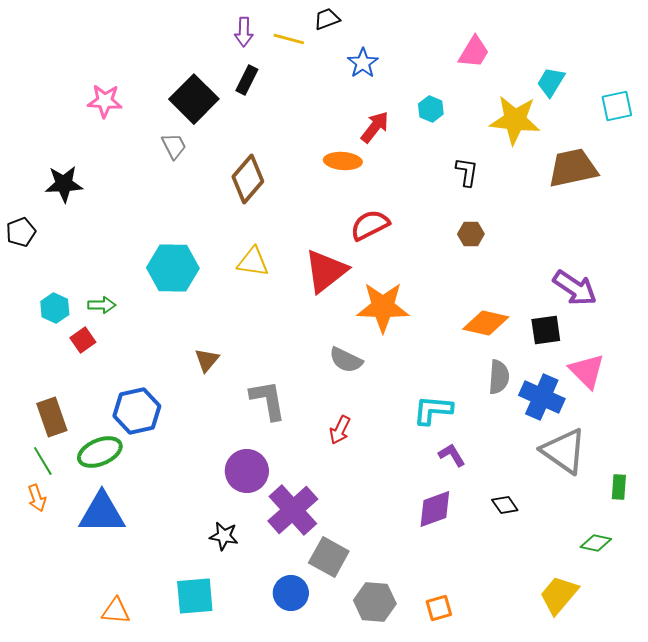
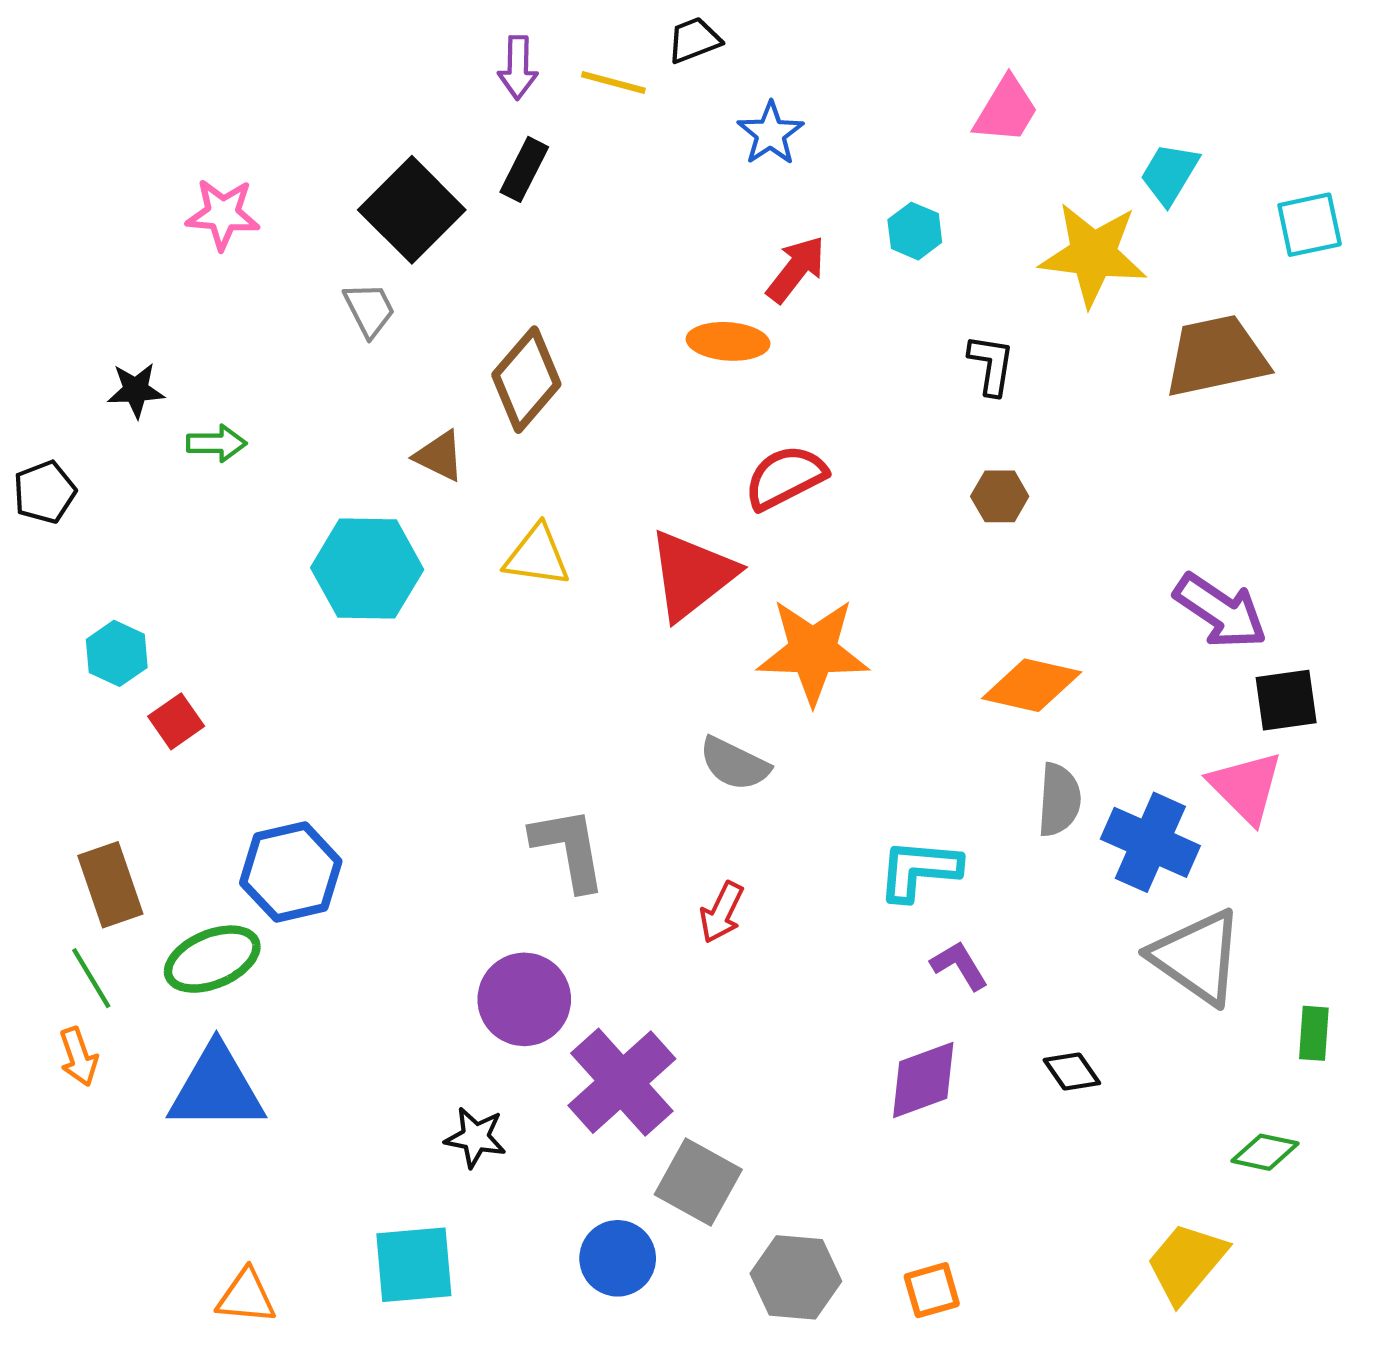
black star: (64, 184) -> (136, 390), size x0.7
green arrow: (102, 305) -> (216, 443), moved
black square: (546, 330) -> (1286, 700), moved
brown triangle: (207, 360) -> (439, 456), moved, turned -44

